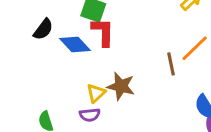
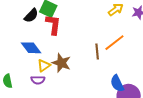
black semicircle: (43, 29) -> (31, 16), moved
blue diamond: (75, 45) -> (31, 48), moved

